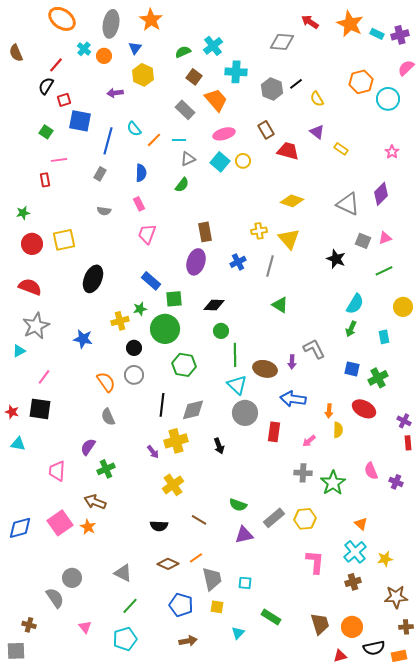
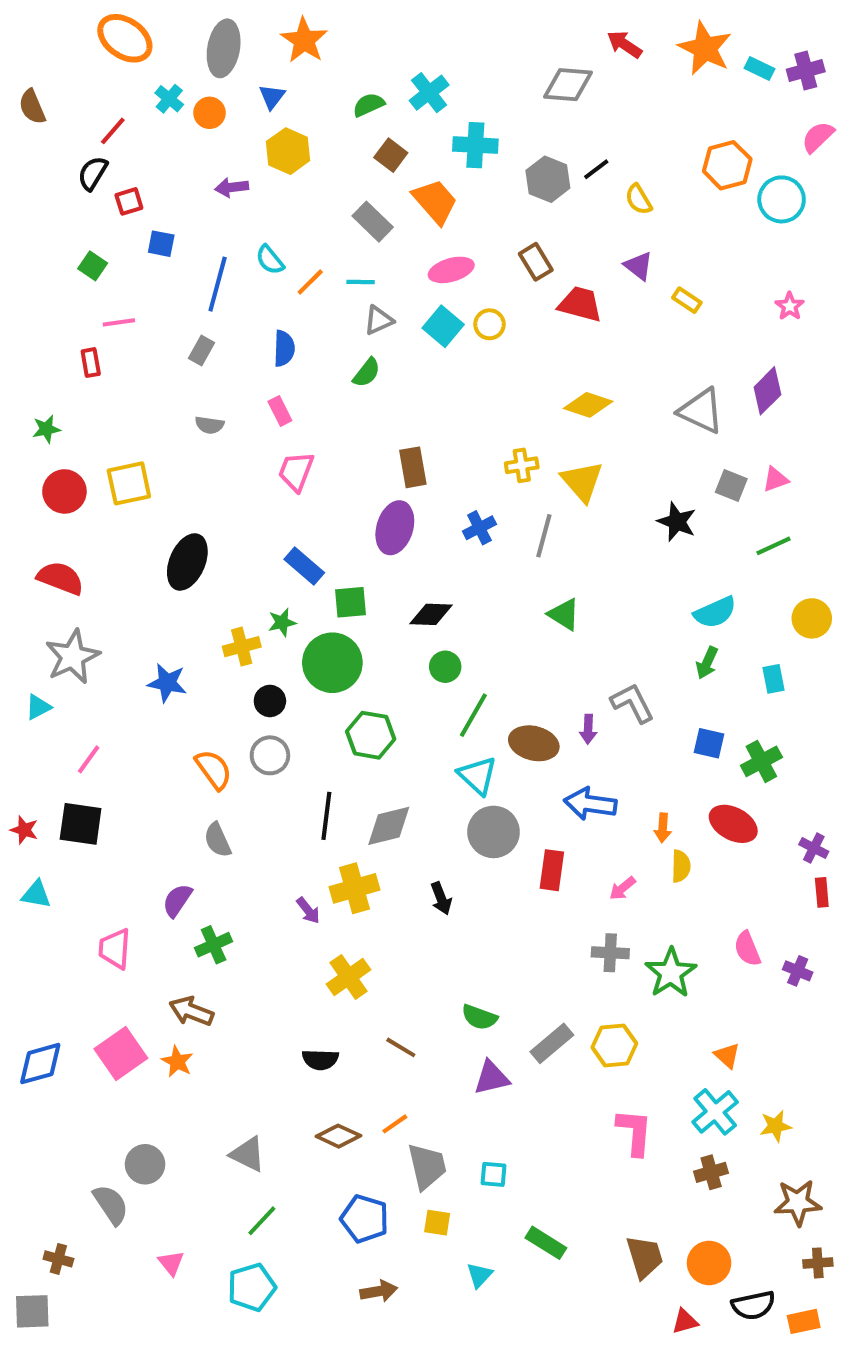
blue square: (80, 121) -> (161, 244), size x0.6
cyan semicircle: (355, 304) -> (715, 612), turned 35
green line: (235, 355) -> (473, 715), turned 30

